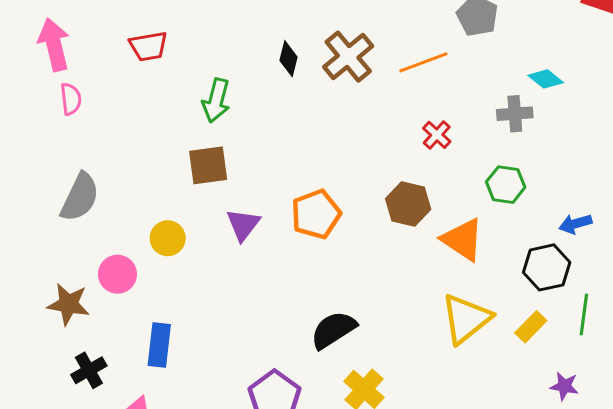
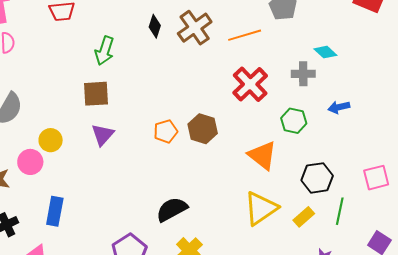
red cross: (437, 135) -> (250, 84), size x1.8
brown hexagon: (408, 204) -> (203, 129), moved
orange pentagon: (316, 214) -> (166, 131), size x0.7
blue arrow: (575, 224) -> (339, 107), moved
purple triangle: (243, 225) -> (103, 135), moved
yellow circle: (168, 238) -> (51, 140), moved

